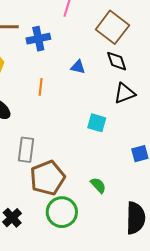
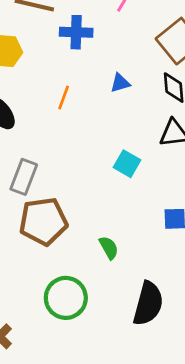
blue triangle: (78, 67) -> (120, 83), turned -42
green circle: (62, 212) -> (66, 298), moved

